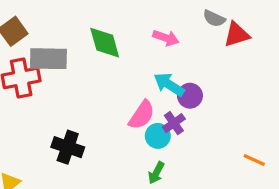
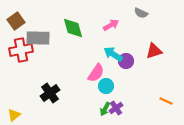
red triangle: (237, 35) -> (154, 51), moved
pink arrow: (166, 38) -> (111, 25), turned -49
purple cross: (174, 123) -> (116, 108), moved
black cross: (68, 147) -> (50, 93), turned 36

